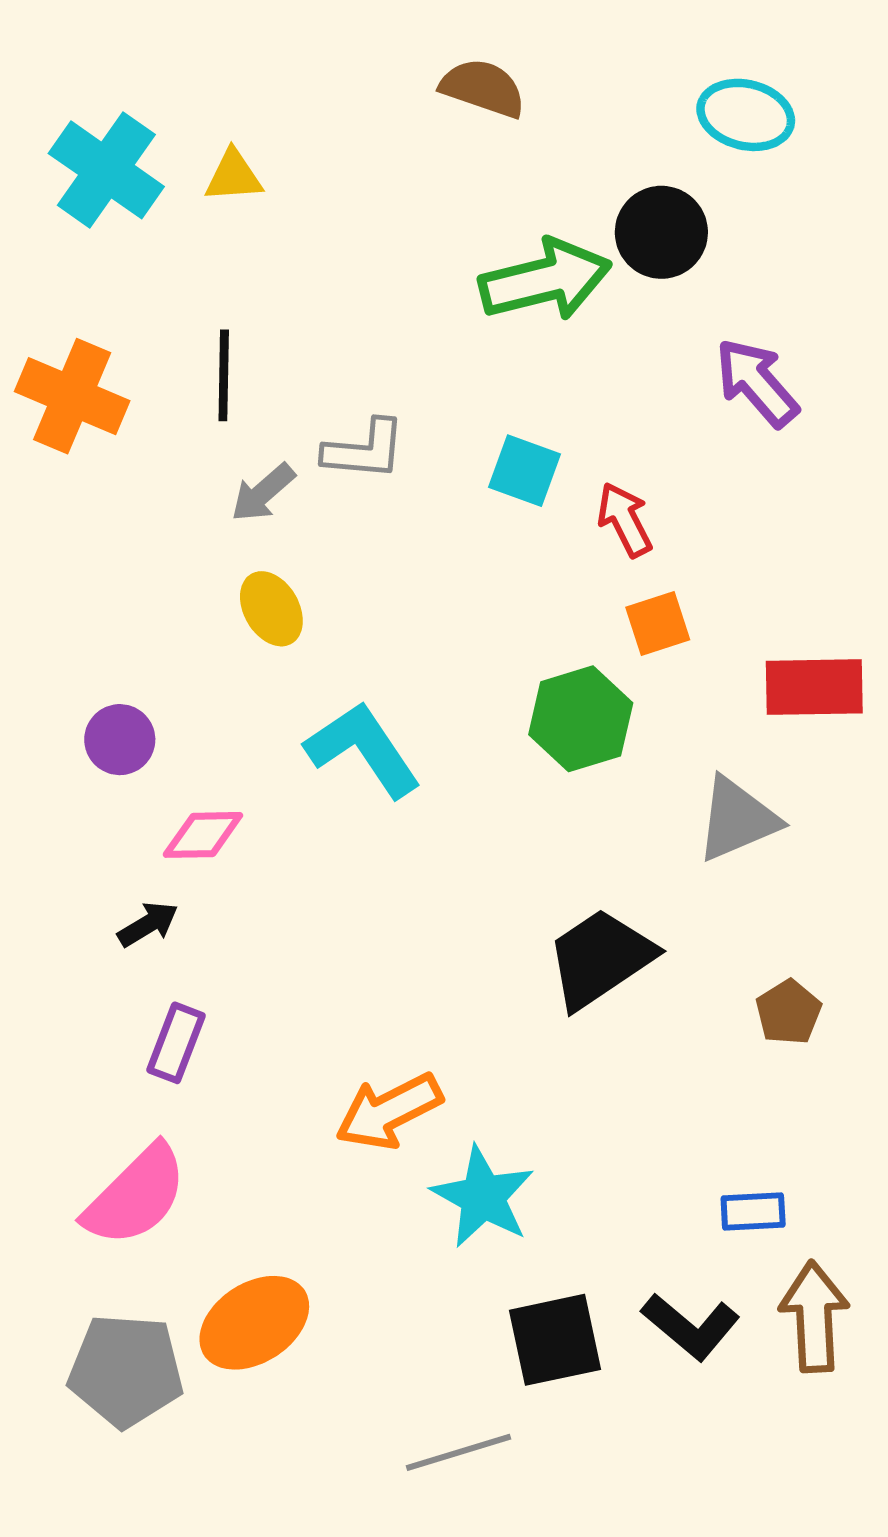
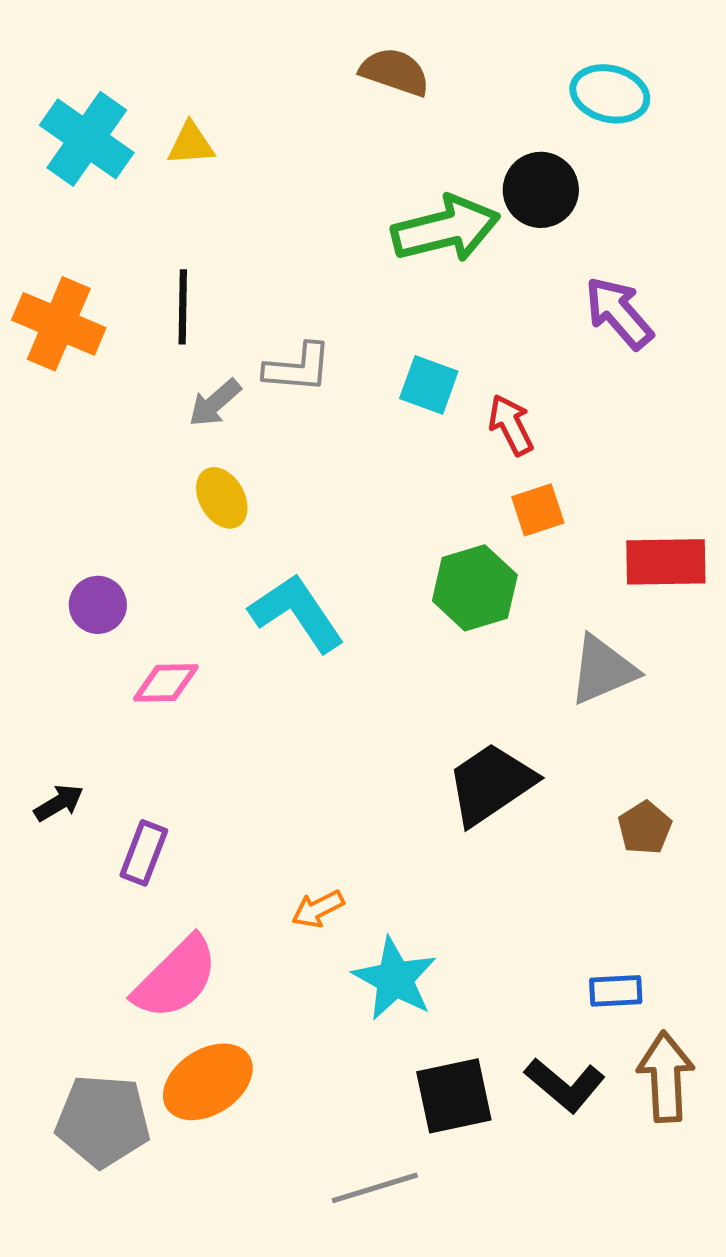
black arrow: (148, 924) -> (59, 803), moved
orange arrow: (389, 1111) -> (318, 909), size x0.6
pink semicircle: (136, 1196) -> (176, 978), moved

